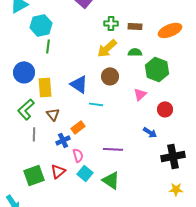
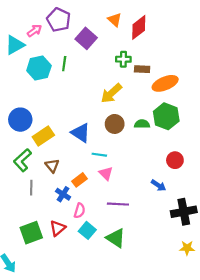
green cross: (111, 23) -> (123, 59), moved
orange ellipse: (170, 30) -> (165, 83), moved
green line: (48, 46) -> (64, 64), moved
green semicircle: (135, 52) -> (142, 124), moved
yellow rectangle: (45, 87) -> (43, 136), turned 60
pink triangle: (140, 94) -> (106, 173), moved, turned -32
blue cross: (63, 140) -> (63, 194), turned -32
pink semicircle: (78, 155) -> (80, 211), turned 32

